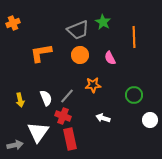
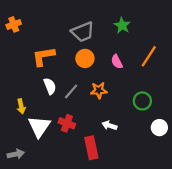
green star: (103, 22) -> (122, 25), moved
orange line: (134, 37) -> (149, 56), moved, turned 35
gray line: (67, 96) -> (71, 91), moved
white semicircle: (46, 98) -> (50, 86), moved
white triangle: (38, 132) -> (39, 127), moved
red rectangle: (70, 139) -> (91, 148), moved

